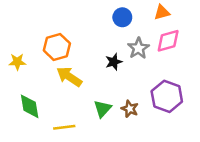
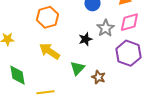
orange hexagon: (57, 47) -> (47, 17), moved
purple hexagon: (167, 96) -> (128, 53), moved
green triangle: (103, 109) -> (77, 68), moved

